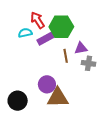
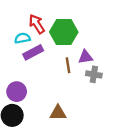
purple rectangle: (46, 38) -> (33, 52), moved
purple circle: (47, 84) -> (17, 92), moved
brown triangle: (58, 98) -> (58, 113), size x0.7

